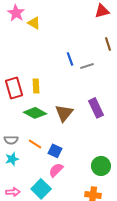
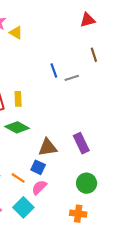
purple rectangle: (96, 108) -> (81, 143), moved
brown triangle: (64, 113) -> (48, 147), moved, turned 42
orange line: (35, 144) -> (18, 178), moved

